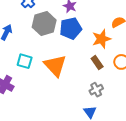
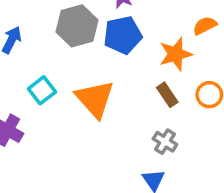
cyan square: (25, 61) -> (42, 90), turned 35
gray cross: (96, 90) -> (165, 142), turned -32

